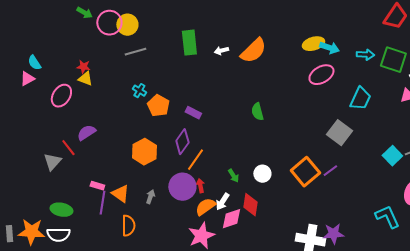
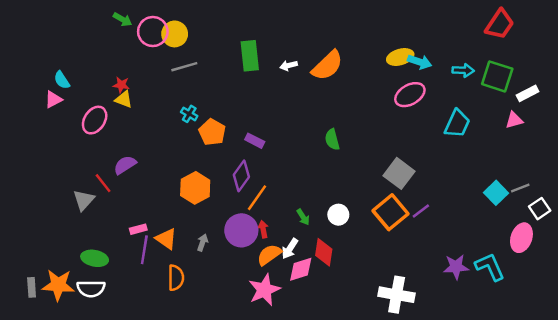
gray square: (339, 133) -> (399, 173), moved
pink rectangle: (97, 186) -> (138, 229), turned -32
purple star: (333, 234) -> (456, 267), moved

